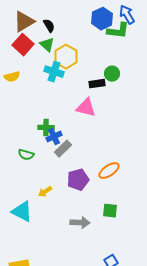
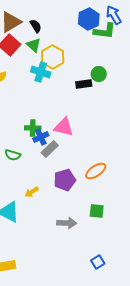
pink triangle: (86, 108) -> (64, 127), moved

